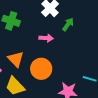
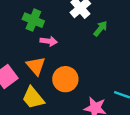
pink arrow: (46, 38) -> (49, 41), moved

